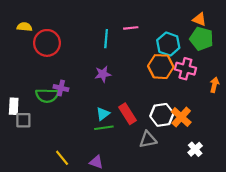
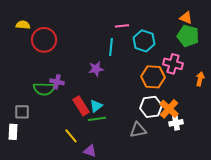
cyan line: (106, 39) -> (111, 47), moved
cyan hexagon: (168, 44) -> (144, 41), moved
orange hexagon: (161, 67) -> (153, 77), moved
white rectangle: (14, 106) -> (13, 132), moved
red rectangle: (127, 114) -> (81, 106), moved
white cross: (195, 149) -> (176, 123), moved, turned 32
yellow line: (62, 158) -> (71, 136), moved

